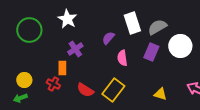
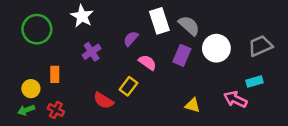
gray semicircle: (157, 27) -> (189, 26), turned 72
pink semicircle: (122, 58) -> (147, 62), turned 133
orange rectangle: (62, 68) -> (55, 74), moved
red cross: (53, 84) -> (56, 110), moved
yellow rectangle: (113, 90) -> (128, 86), moved, size x0.7

